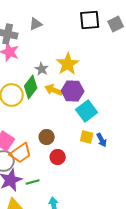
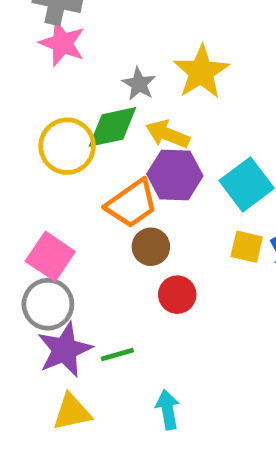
green diamond: (31, 87) -> (113, 127), turned 40
purple hexagon: (73, 91) -> (175, 175), moved
orange trapezoid: (21, 153) -> (132, 204), moved

